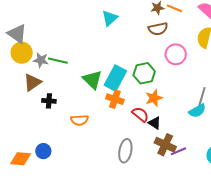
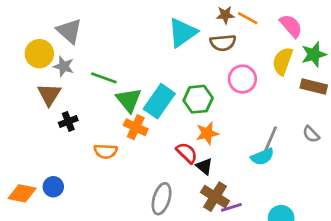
cyan triangle: (110, 18) -> (182, 33), moved, size x1.4
gray triangle: (17, 34) -> (69, 31), moved
green line: (58, 61) -> (104, 78), moved
brown triangle: (32, 82) -> (49, 94), turned -30
orange cross: (115, 99) -> (136, 127), moved
black cross: (49, 101) -> (68, 121), turned -32

